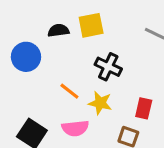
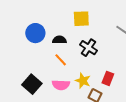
black semicircle: (58, 30) -> (59, 40), moved
yellow star: (100, 103) -> (83, 81), moved

